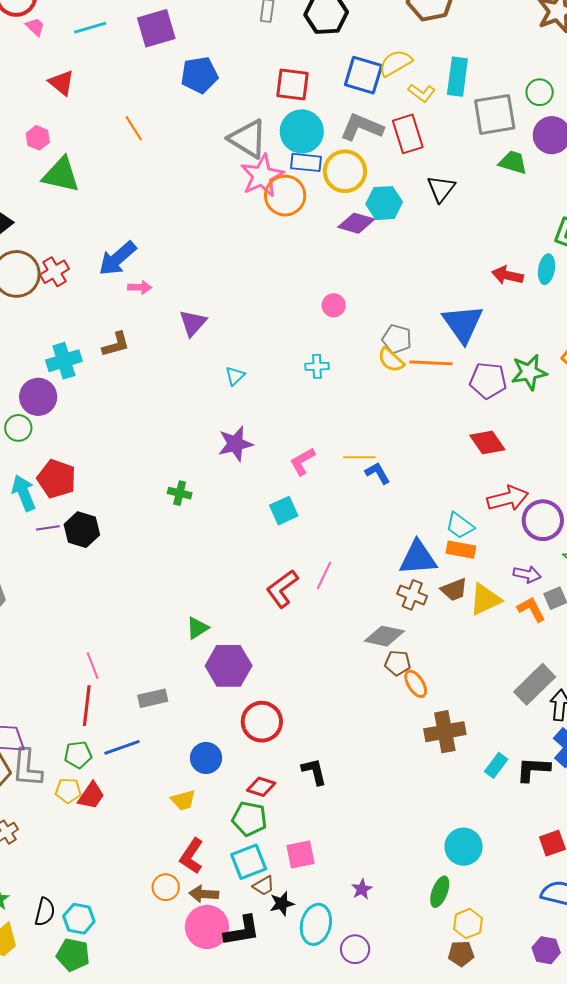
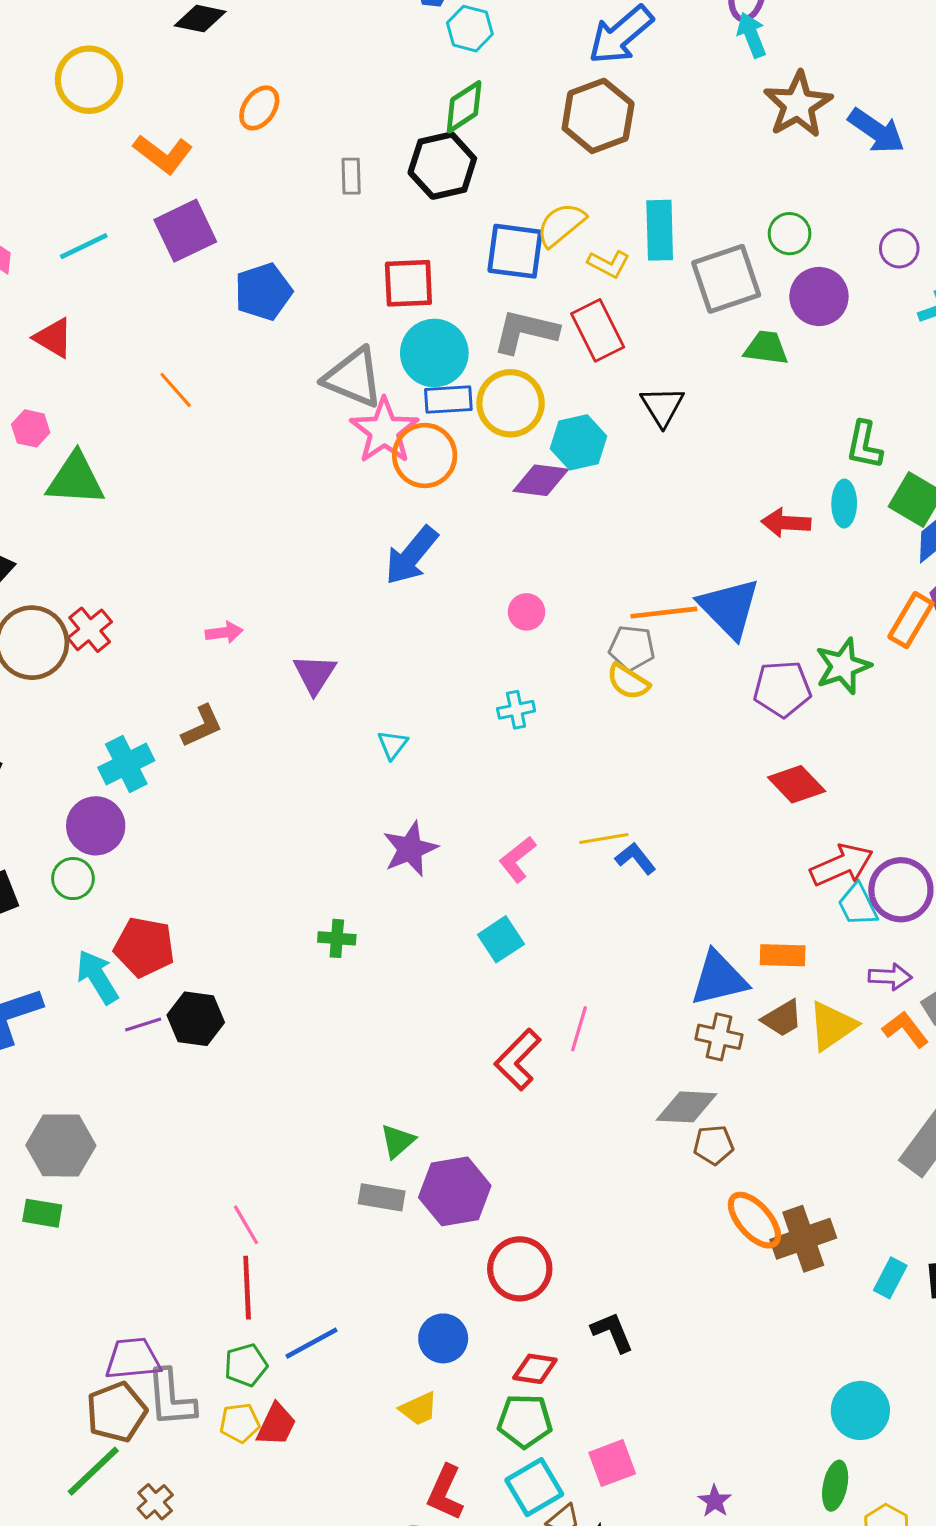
blue arrow: (117, 258) -> (411, 555), moved
orange line: (431, 363) -> (664, 613), moved
cyan trapezoid: (460, 526) -> (858, 905), moved, turned 36
orange ellipse: (416, 684) -> (754, 1220), moved, size x1.4
gray rectangle: (153, 698) -> (382, 1197), moved, turned 32

